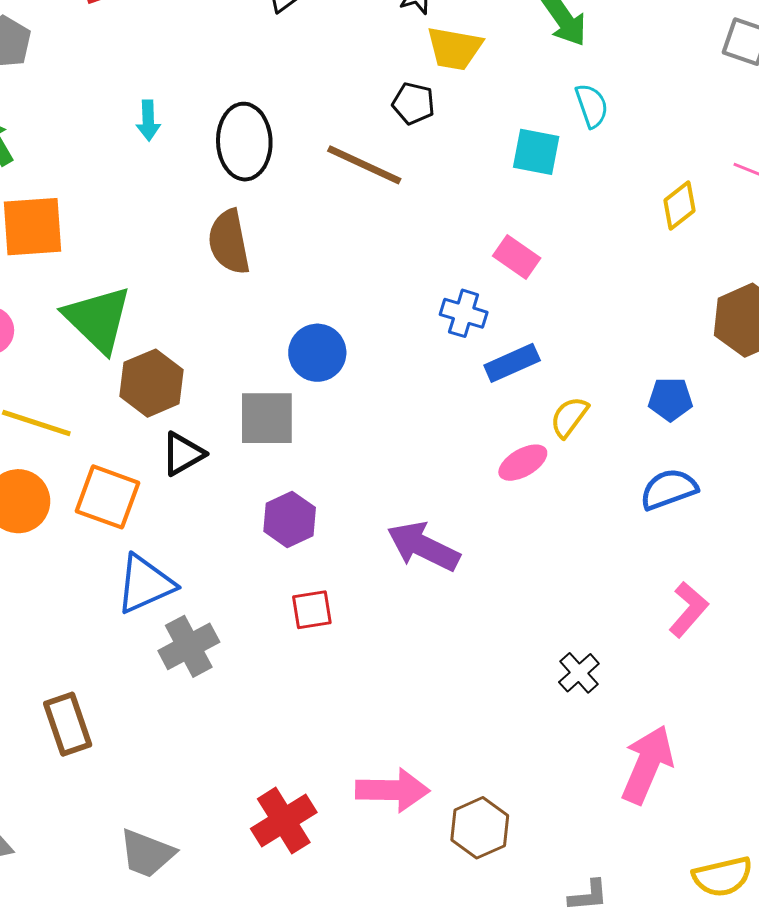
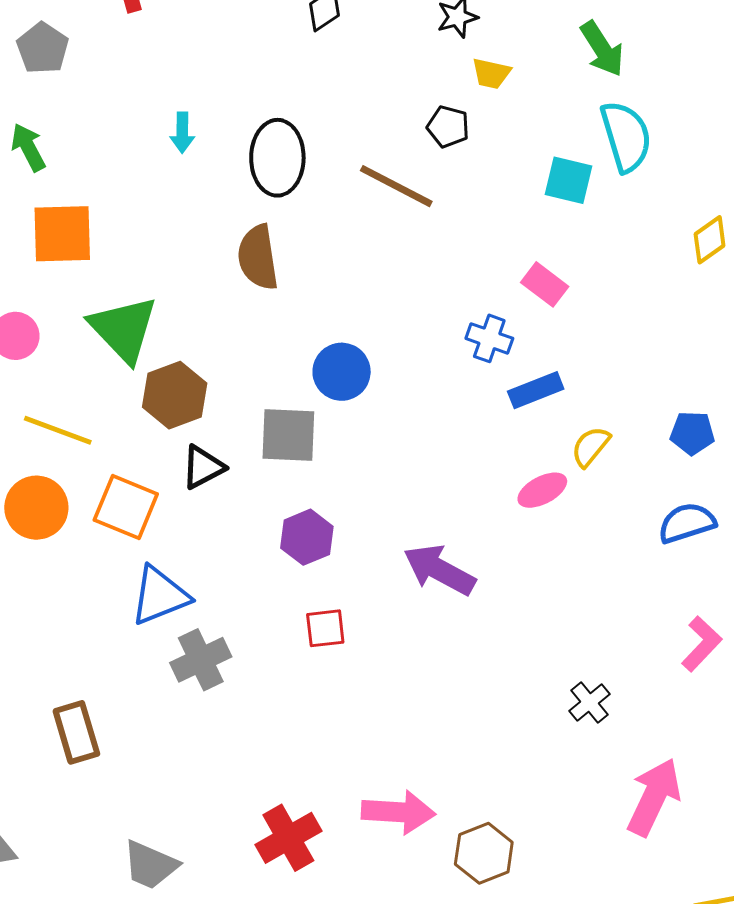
yellow trapezoid: (454, 48) -> (491, 73), size x0.7
cyan semicircle: (592, 106) -> (626, 136), size x1.6

